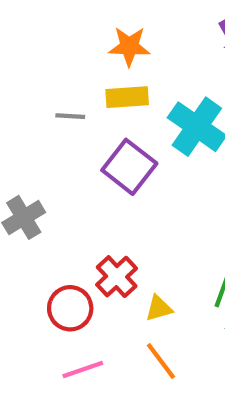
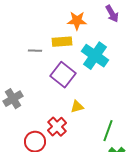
orange star: (129, 46) -> (77, 21), moved
yellow triangle: (159, 308) -> (77, 107), moved

